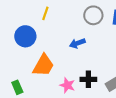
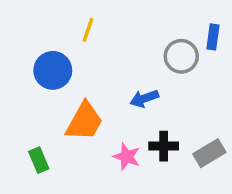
gray circle: (93, 15) -> (181, 56), moved
blue arrow: (77, 43) -> (144, 99), moved

